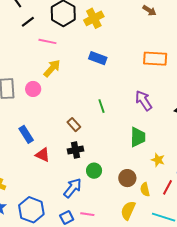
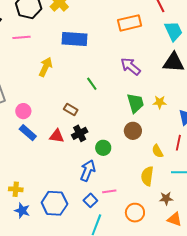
blue rectangle: (98, 58) -> (74, 39), size x1.4
yellow arrow: (52, 68) -> (46, 67), moved
pink circle: (33, 89) -> (23, 111), moved
red triangle: (43, 155) -> (57, 136), moved
yellow star: (158, 160) -> (160, 102), moved
brown circle: (127, 178) -> (133, 131), moved

